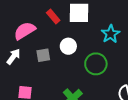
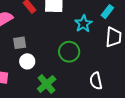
white circle: (68, 46) -> (27, 61), moved

